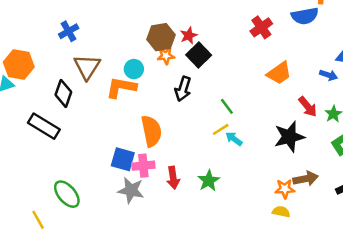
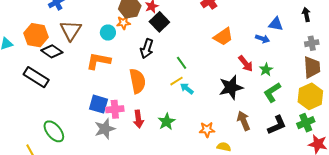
orange star: (166, 56) -> (123, 23), moved
orange hexagon: (19, 64) -> (36, 35), moved
orange L-shape: (121, 87) -> (98, 61), moved
black diamond: (63, 93) -> (52, 51), turned -75
orange semicircle: (151, 131) -> (137, 81), moved
brown arrow: (306, 179) -> (244, 121), turned -102
orange star: (285, 189) -> (207, 130), moved
gray star: (131, 190) -> (105, 129), turned -30

